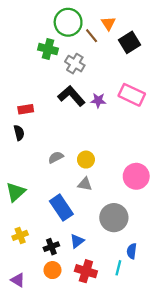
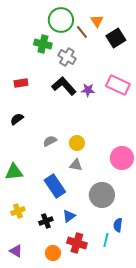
red rectangle: (26, 109) -> (21, 83), moved
black semicircle: (19, 133) -> (17, 119), turned -112
green triangle: (16, 192) -> (14, 172), turned 36
orange circle: (52, 270) -> (53, 253), moved

